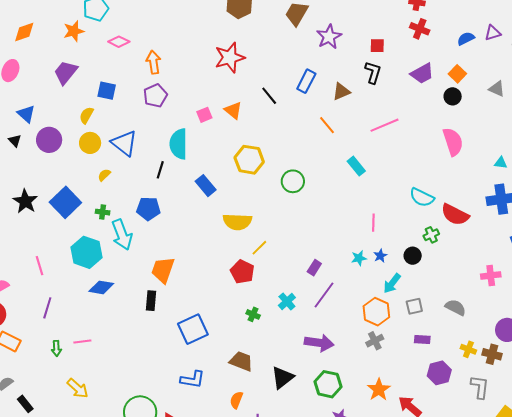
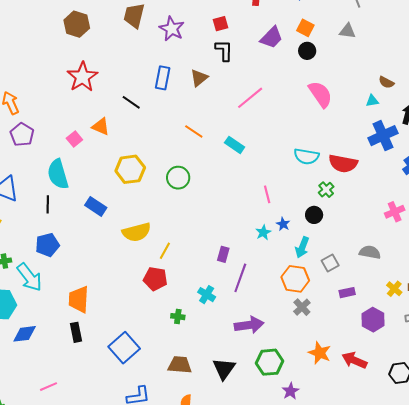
orange line: (327, 125) -> (194, 131), moved
pink line: (82, 342) -> (49, 387), moved
yellow cross: (468, 349) -> (394, 289), turned 35

